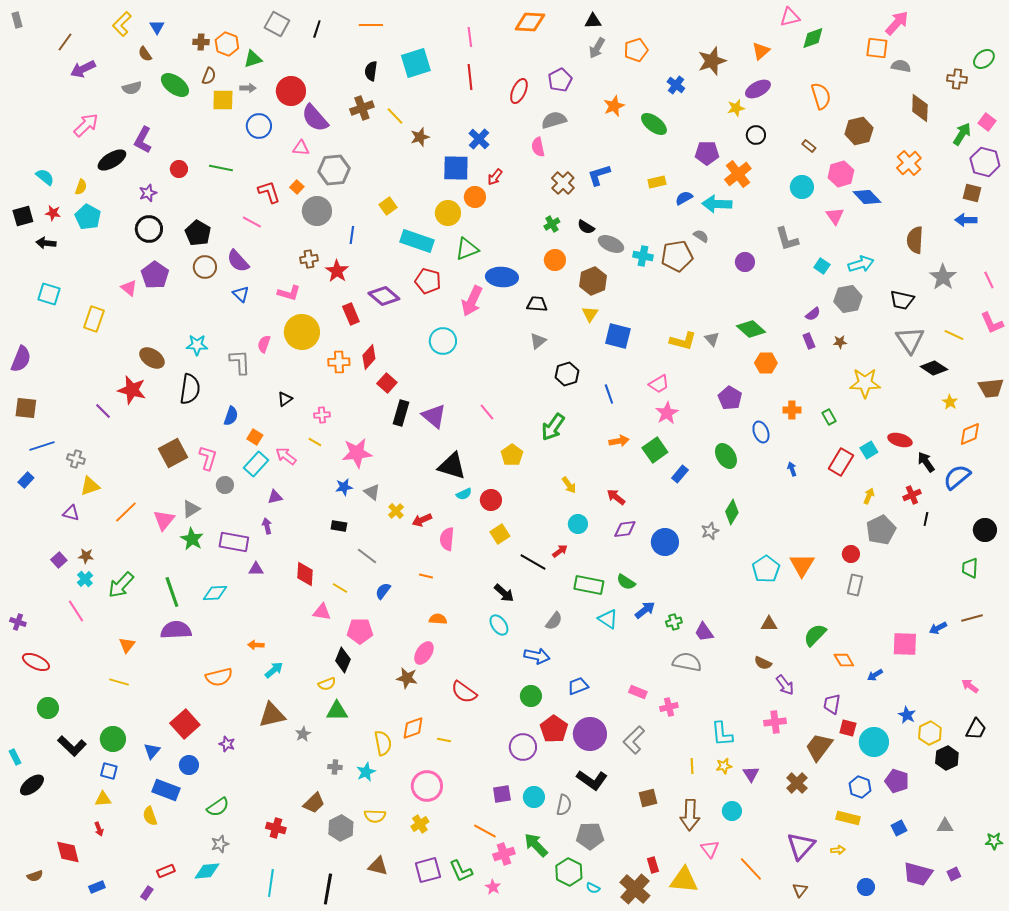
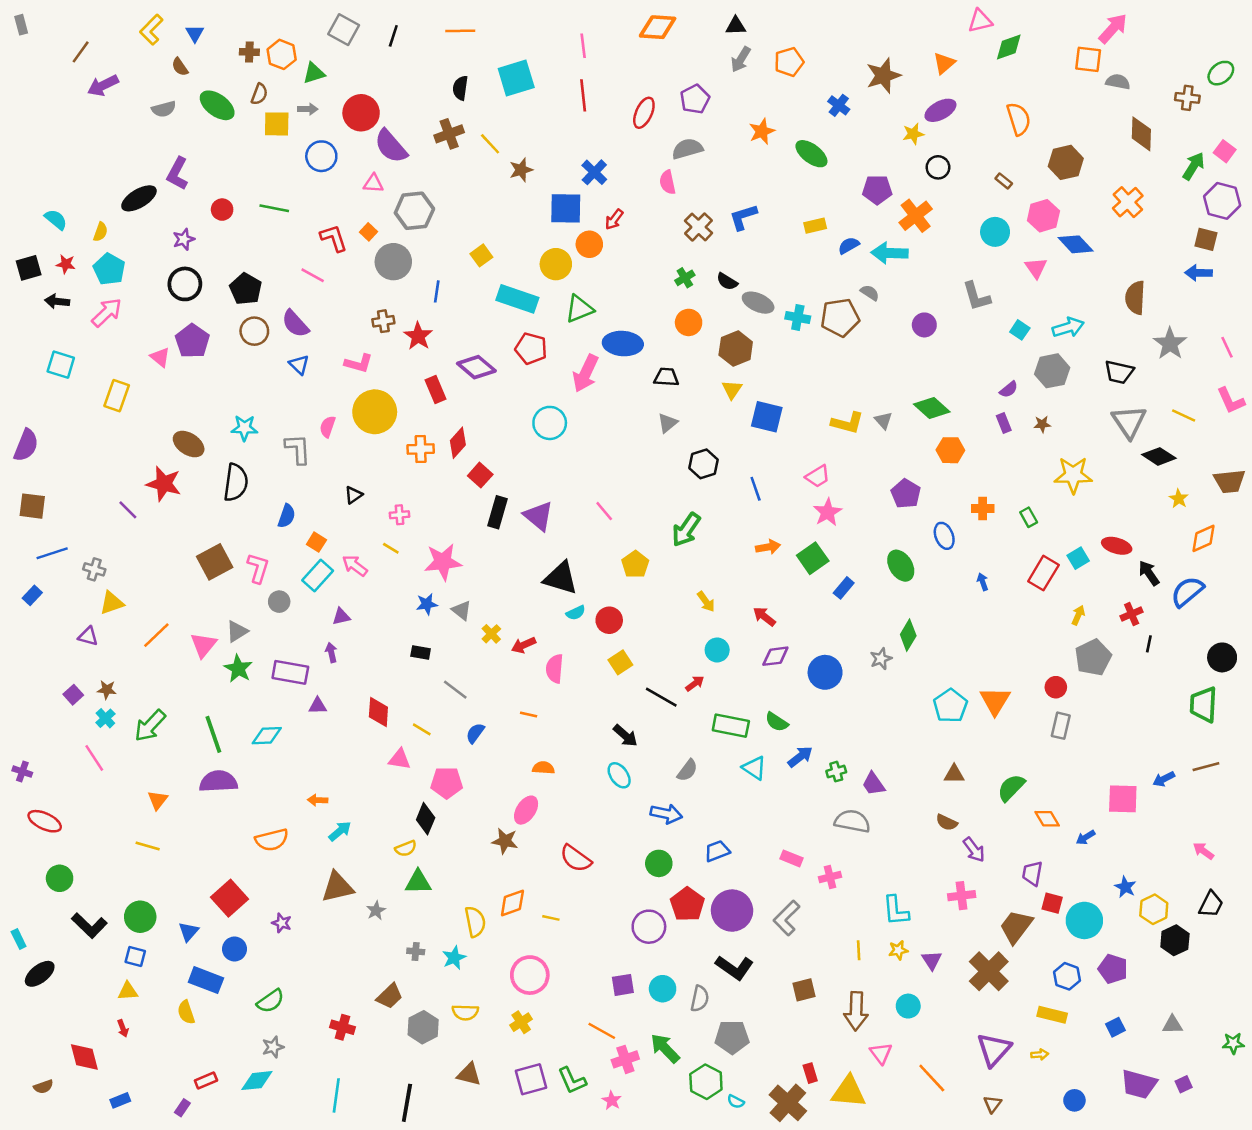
pink arrow: (86, 125) -> (107, 313), moved
green trapezoid: (970, 568) -> (1203, 705), size x1.4
brown cross: (797, 783) -> (989, 971), size x1.5

